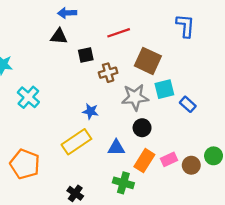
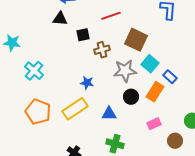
cyan square: (164, 89) -> (150, 64), turned -36
orange rectangle: (144, 161) -> (155, 92), moved
orange pentagon: (25, 164) -> (38, 112), moved
brown circle: (191, 165) -> (175, 141), moved

